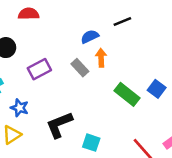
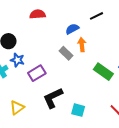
red semicircle: (29, 14) -> (37, 14), moved
purple rectangle: (39, 69) -> (37, 73), moved
blue star: (20, 108) -> (17, 60), moved

